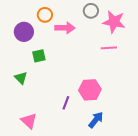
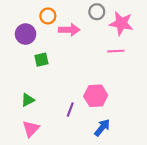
green triangle: (21, 78) -> (28, 100), moved, turned 48
pink triangle: (29, 121) -> (31, 129), turned 30

